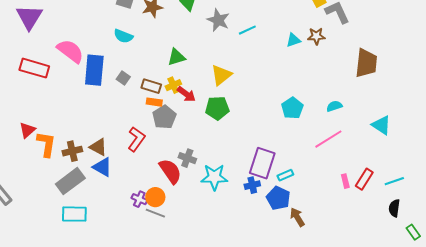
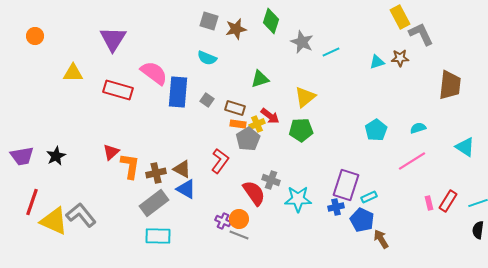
yellow cross: (173, 85) -> (257, 124), moved

